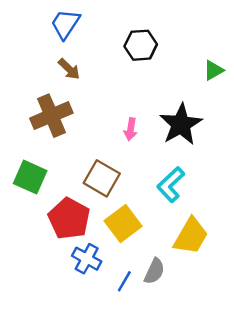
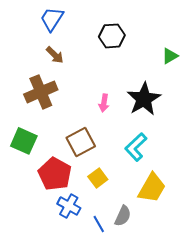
brown square: (102, 178) -> (81, 142), turned 32
yellow square: (123, 224) -> (98, 178), size x0.7
blue line: (124, 281) -> (99, 224), turned -60

